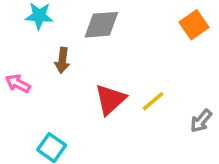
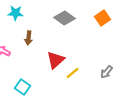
gray diamond: (101, 25) -> (64, 18), moved, turned 40
yellow line: (153, 101) -> (72, 73), moved

